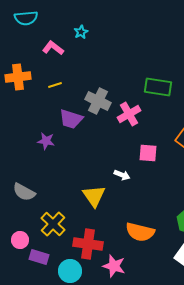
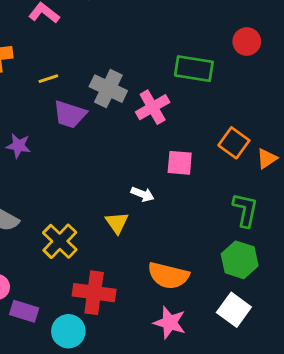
yellow line: (55, 85) -> (48, 79), moved
purple star: (46, 141) -> (18, 146), moved
yellow triangle: (94, 196) -> (117, 223), moved, size x0.7
yellow cross: (53, 224) -> (60, 241), moved
pink star: (114, 266) -> (170, 323), moved

